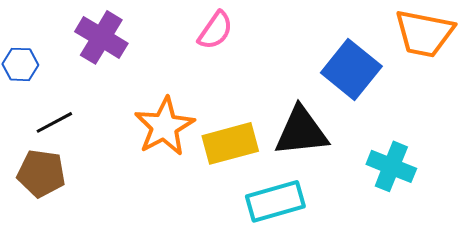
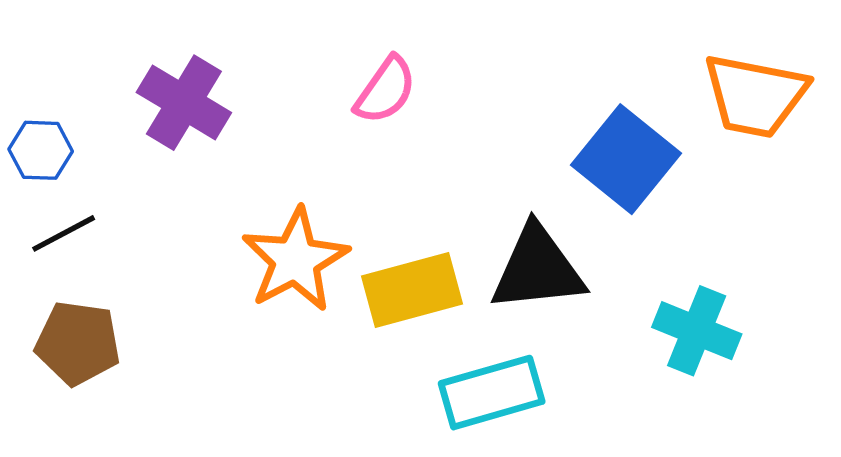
black line: (54, 122) -> (64, 233), moved

